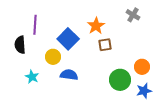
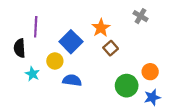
brown square: (105, 45) -> (111, 48), turned -32
cyan star: (32, 77) -> (32, 74), moved

